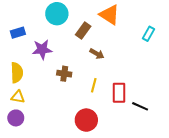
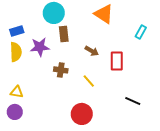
brown rectangle: (83, 31) -> (64, 34), moved, turned -42
yellow semicircle: (17, 73) -> (16, 52), moved
yellow line: (94, 85) -> (89, 81), turned -56
red rectangle: (119, 93) -> (117, 61), moved

